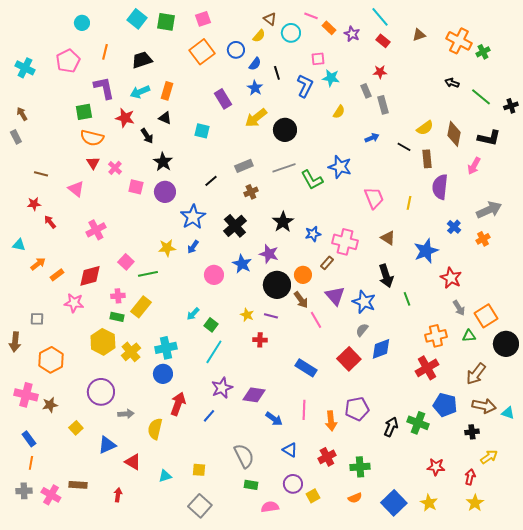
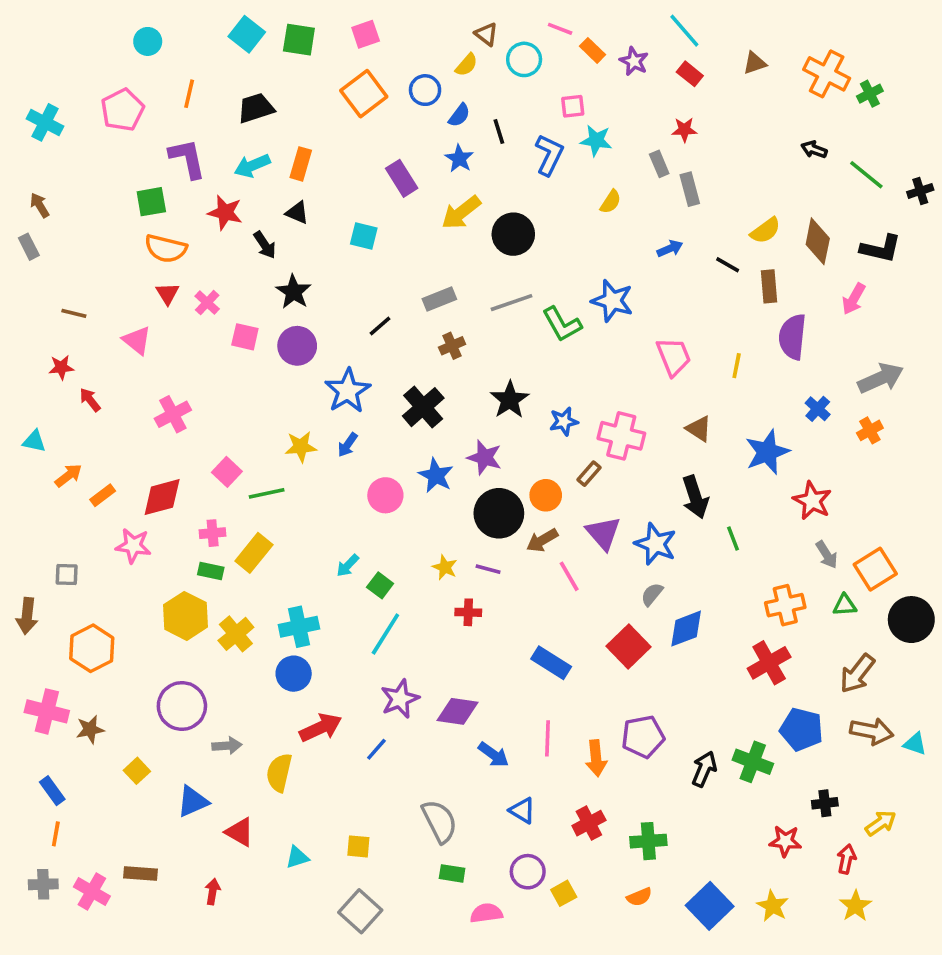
brown arrow: (301, 300) -> (542, 540), turned 96
red arrow: (178, 404) -> (321, 728), turned 45
black cross: (472, 432) -> (825, 803), moved

